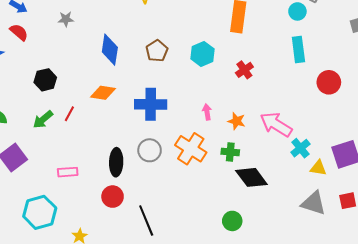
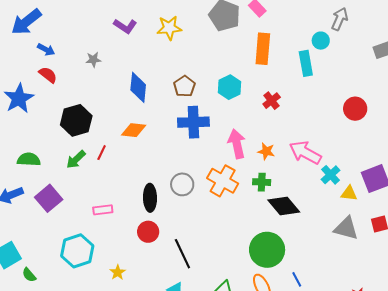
cyan rectangle: (298, 50) -> (306, 63), moved
black hexagon: (45, 80) -> (76, 120), size x1.4
blue cross: (151, 104) -> (193, 122), moved
pink arrow: (207, 112) -> (237, 144), size x1.8
green circle: (232, 221) -> (267, 250), size x1.8

